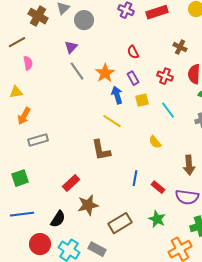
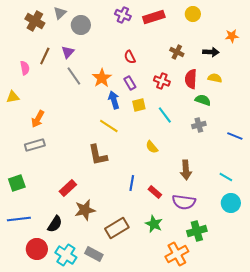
brown line: (17, 42) -> (45, 56), moved, turned -36
orange arrow: (24, 116) -> (38, 119), moved

